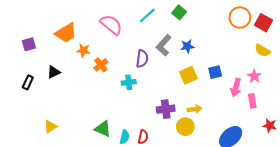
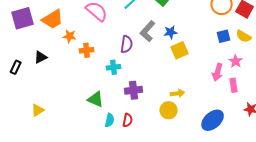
purple square: (29, 44) -> (23, 18), moved, size x1.6
orange cross: (101, 65) -> (87, 50), turned 32
blue square: (215, 72) -> (224, 36), moved
yellow square: (188, 75) -> (180, 50), moved
purple cross: (166, 109) -> (134, 90), moved
green triangle: (103, 129) -> (96, 99), moved

